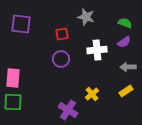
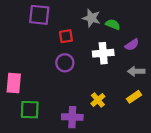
green semicircle: (125, 23) -> (113, 24), moved
purple square: (21, 24) -> (39, 15), moved
green square: (13, 102) -> (30, 110), moved
purple cross: (68, 110) -> (72, 117), turned -30

